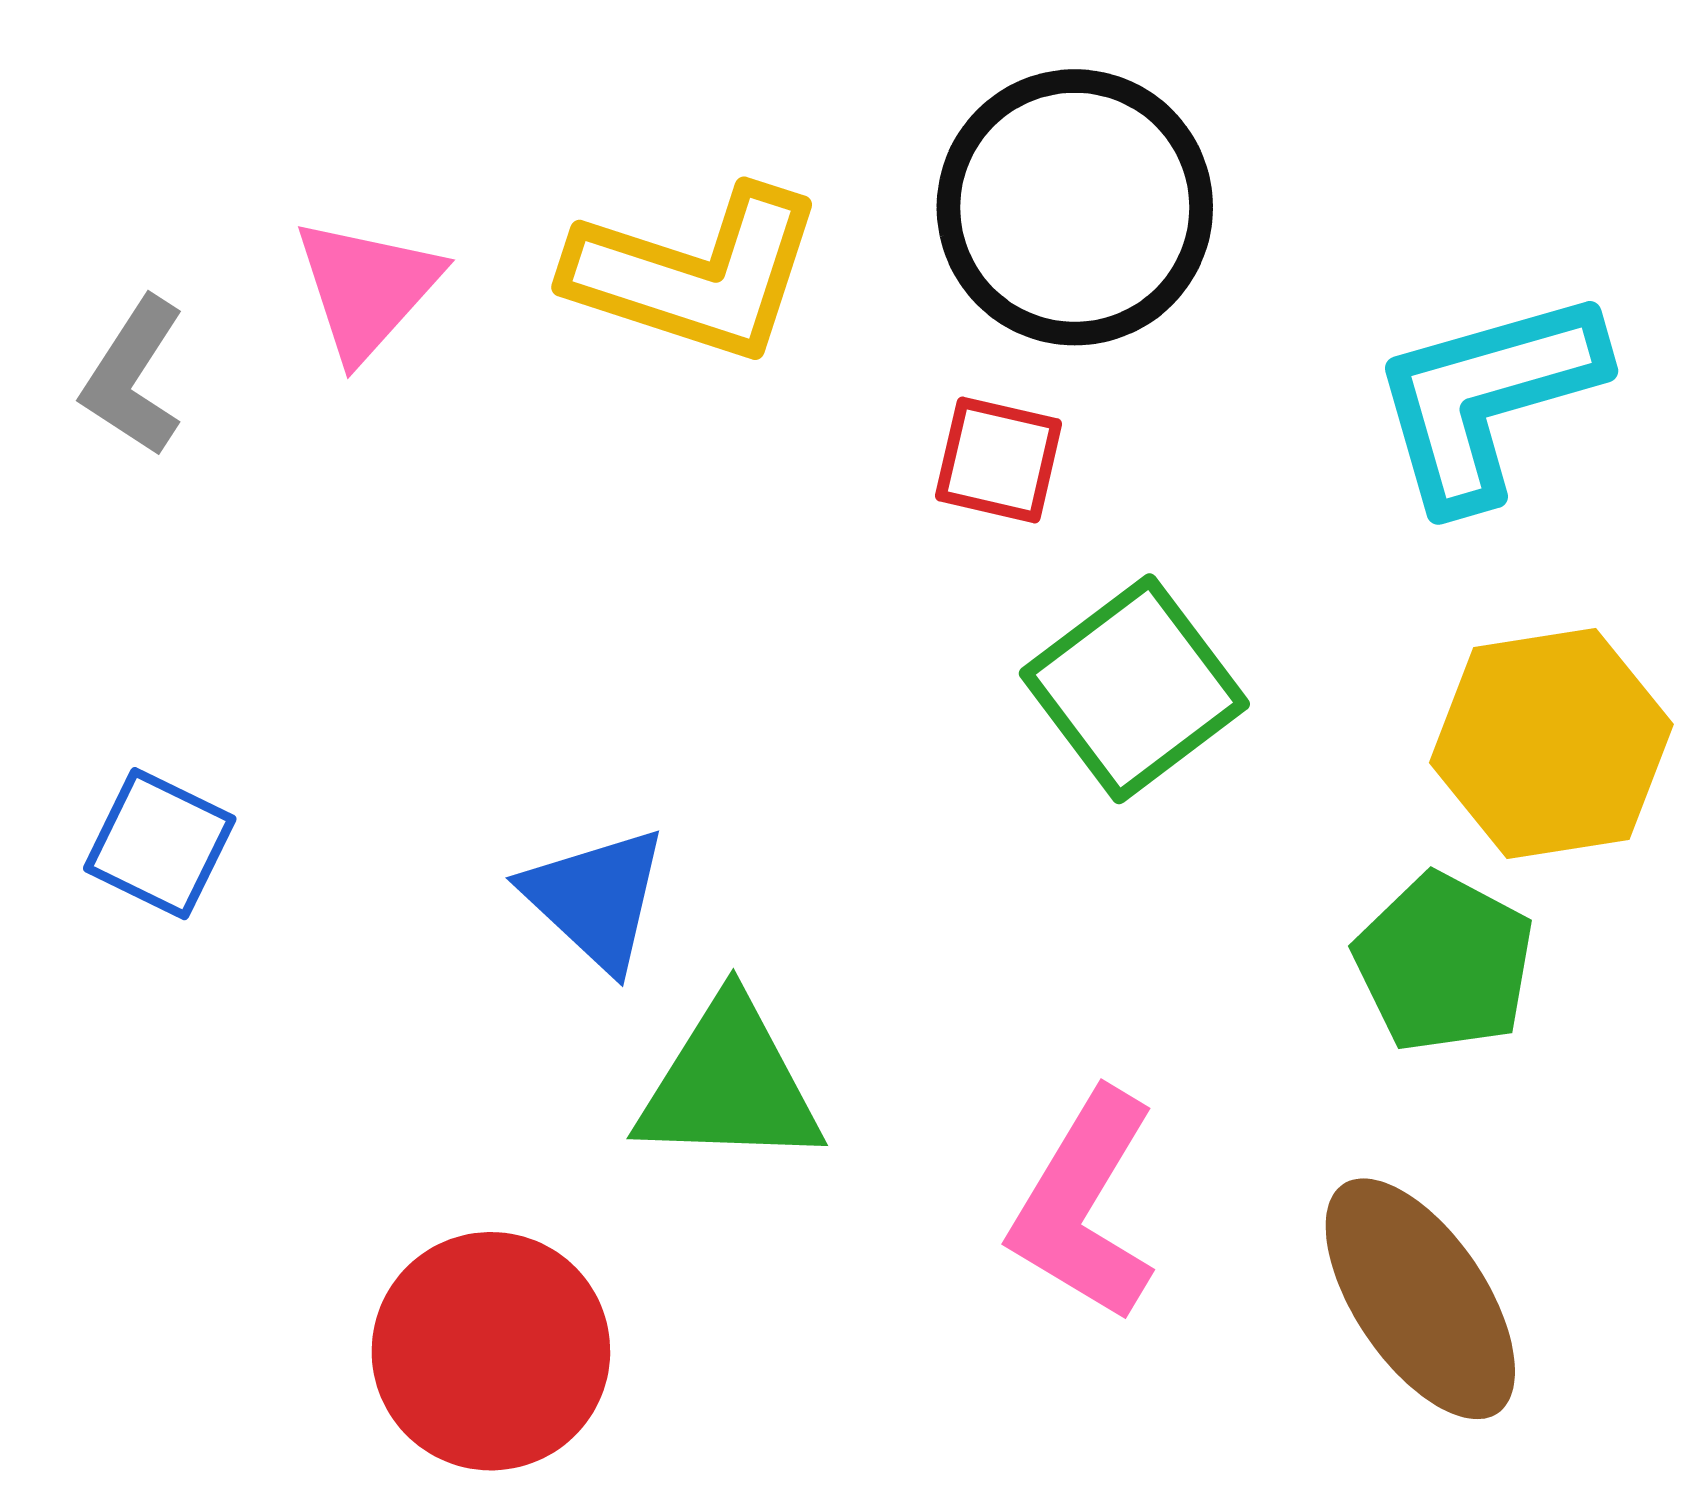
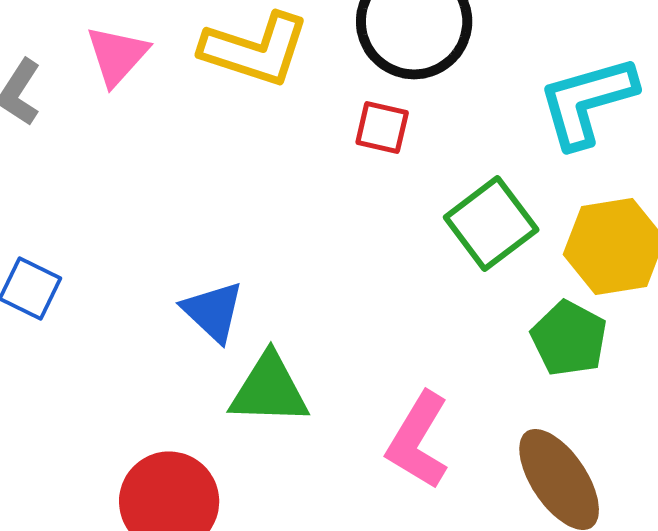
green square: (1134, 689) -> (491, 224), moved

